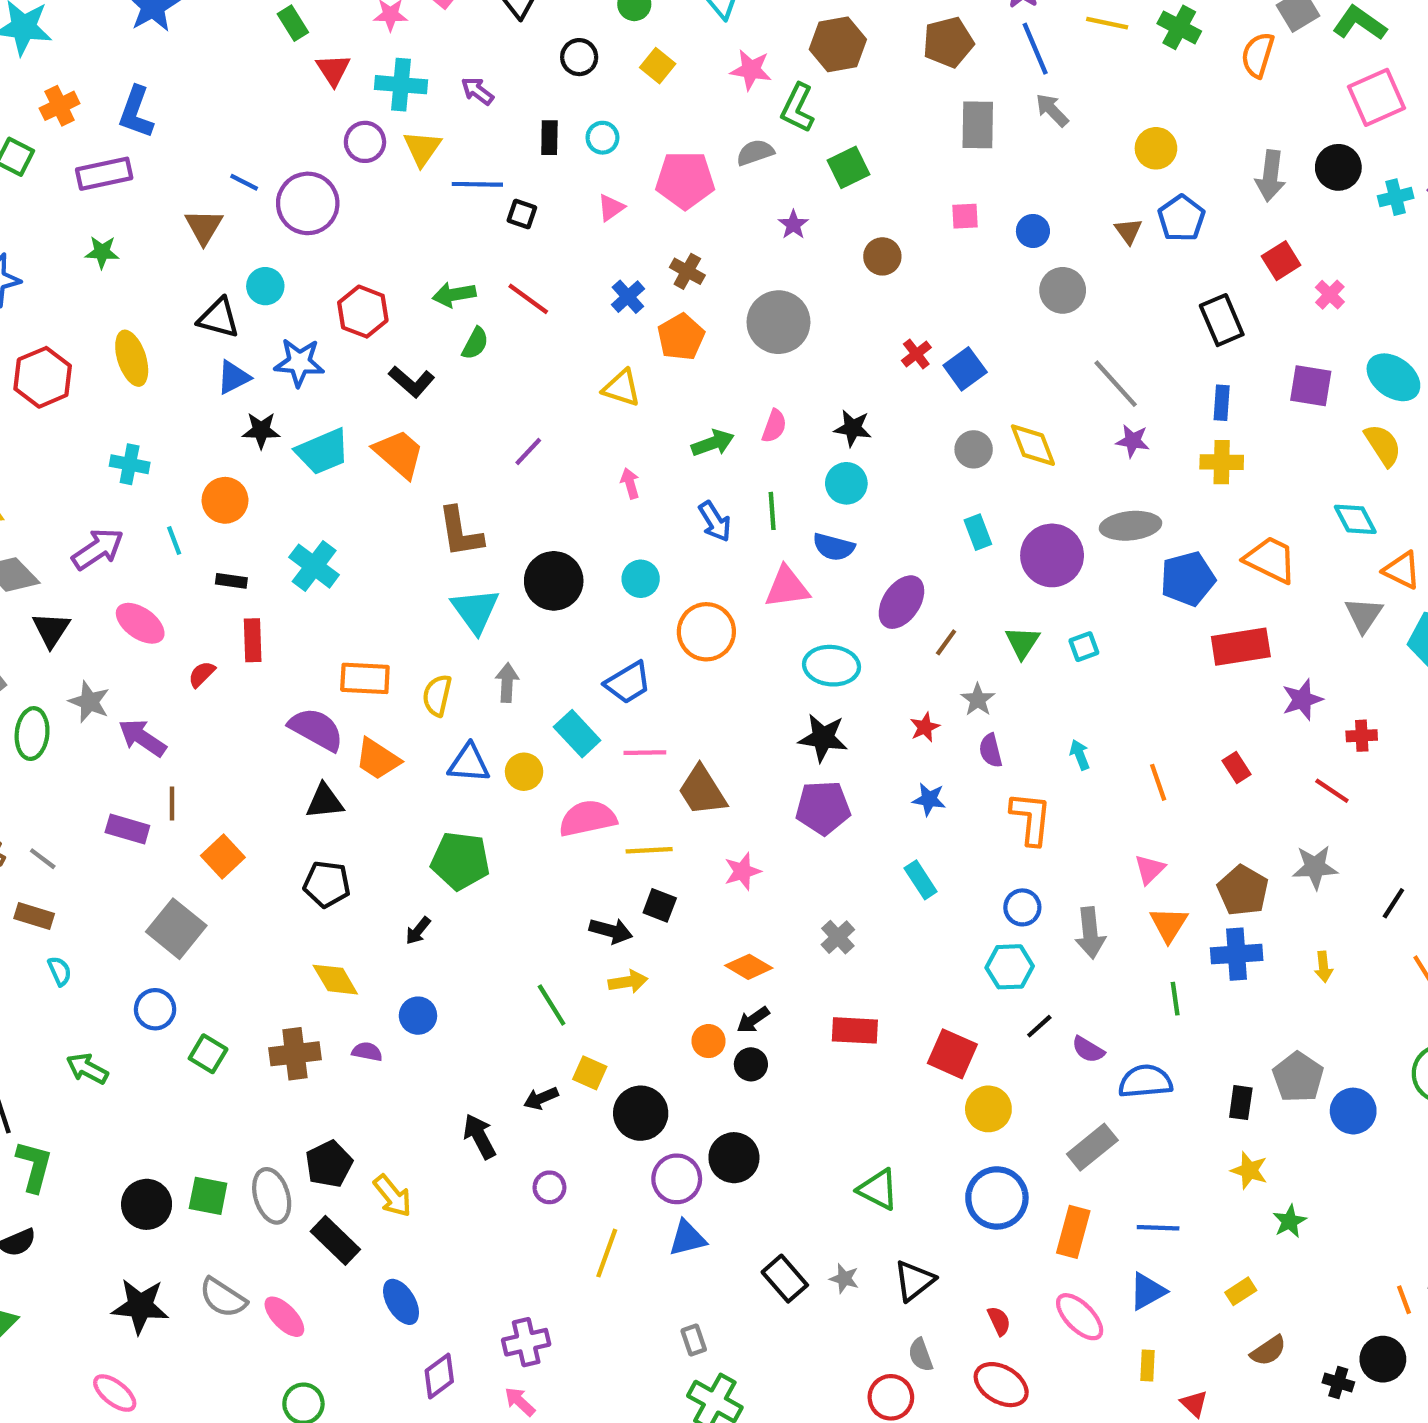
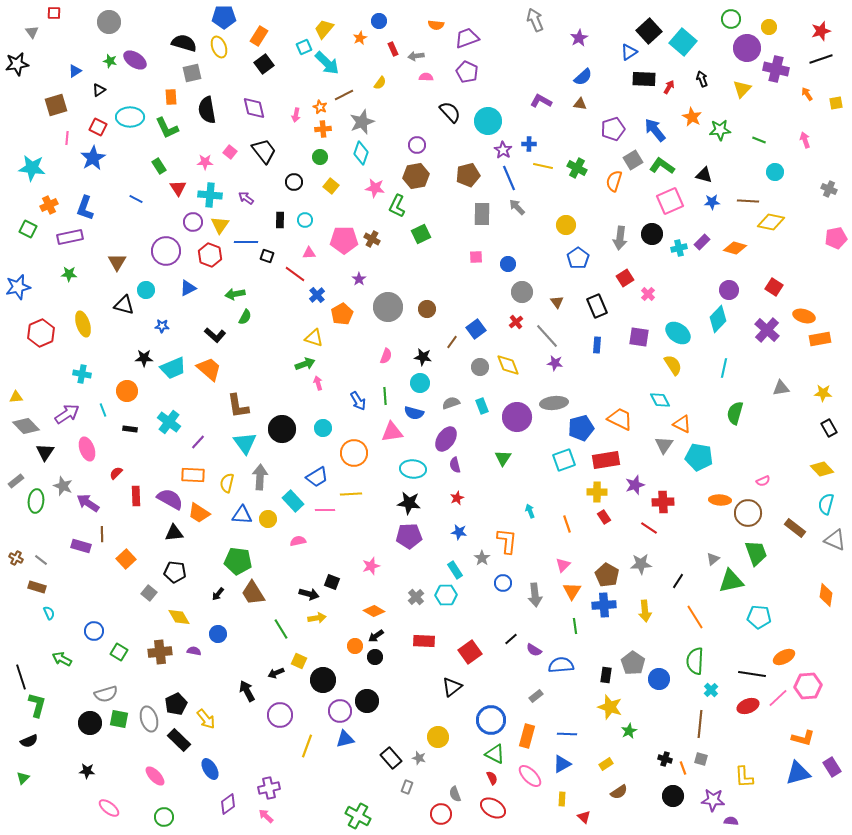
gray semicircle: (755, 153) -> (451, 403), moved
blue line: (244, 182) -> (136, 199), moved
pink triangle: (611, 208) -> (309, 253), turned 32
purple star: (793, 225) -> (359, 279), moved
brown triangle: (1128, 231) -> (557, 302), moved
brown circle: (882, 256) -> (427, 309), moved
brown cross: (687, 271) -> (372, 239), moved
red line: (528, 299) -> (295, 274), moved
red hexagon: (363, 312) -> (210, 255), moved
red cross: (916, 354) -> (516, 322), moved
blue star: (299, 362) -> (162, 326), size x0.6
blue triangle: (233, 377) -> (188, 288), moved
green arrow: (713, 443) -> (305, 364), moved
purple line: (528, 452) -> (198, 442), moved
yellow cross: (1222, 462) -> (597, 492), moved
pink ellipse: (140, 623) -> (87, 449), turned 35
red rectangle: (253, 640) -> (136, 496), moved
brown line: (946, 642) -> (452, 342), moved
cyan square: (1084, 647) -> (564, 460), moved, size x1.6
gray arrow: (507, 683) -> (260, 477), size x1.4
gray star: (978, 700) -> (482, 558), moved
red cross: (1362, 736) -> (663, 502), size x1.5
purple semicircle: (991, 751) -> (455, 465), moved
brown trapezoid: (702, 791) -> (253, 593), moved
pink semicircle: (588, 818) -> (298, 541), size x0.6
yellow line: (649, 850) -> (351, 494), moved
gray square: (176, 929) -> (149, 593), moved, size x0.6
cyan hexagon: (1010, 967) -> (446, 595), moved
yellow arrow: (1323, 967) -> (645, 611), size x1.5
red square: (952, 1054) -> (470, 652), turned 30
yellow circle: (988, 1109) -> (438, 737), moved
gray rectangle: (1092, 1147) -> (536, 696), size x0.6
yellow star: (1249, 1170) -> (610, 707), size x1.4
purple circle: (549, 1187) -> (280, 715), size x1.6
green triangle: (878, 1189) -> (495, 754), moved
black triangle: (914, 1281) -> (452, 687), moved
gray semicircle: (223, 1298) -> (106, 694), moved, turned -50
black star: (140, 1306) -> (87, 771), size x0.6
gray rectangle: (694, 1340) -> (407, 787), moved, turned 40
black cross: (1338, 1382) -> (665, 759), moved
pink ellipse: (115, 1393) -> (109, 808), moved

